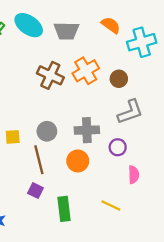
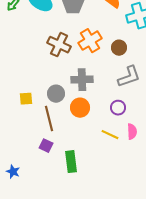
gray cross: (87, 130) -> (82, 80), moved
orange circle: (78, 161) -> (80, 108), moved
yellow line: (111, 205) -> (110, 135), moved

